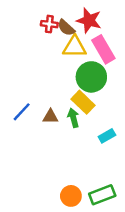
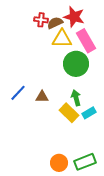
brown semicircle: (66, 28) -> (55, 23), turned 112
yellow rectangle: (83, 102) -> (69, 113), moved
green arrow: (73, 118) -> (76, 98), moved

